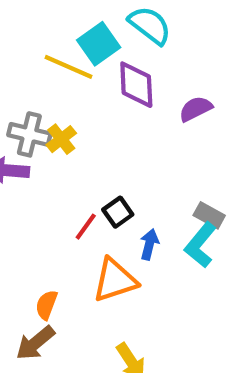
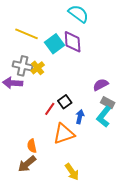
cyan square: (99, 44) -> (55, 44), moved
yellow line: (69, 67) -> (26, 34), moved
purple semicircle: (196, 109) -> (101, 85), moved
orange semicircle: (46, 305) -> (32, 146), turned -32

